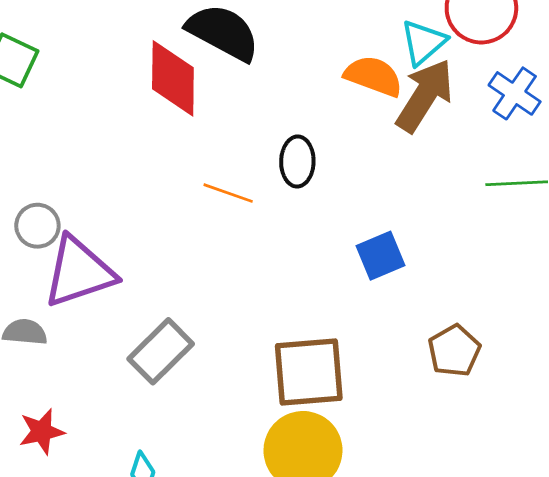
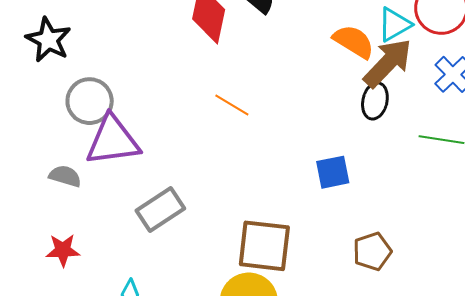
black ellipse: (297, 162) -> (375, 101), moved
gray circle: (37, 226) -> (90, 101), size x1.4

